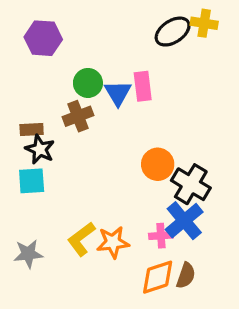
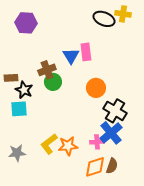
black ellipse: (173, 32) -> (104, 19), turned 55
green circle: (88, 83) -> (53, 82), moved
brown rectangle: (32, 129) -> (11, 78), moved
orange circle: (158, 164) -> (96, 88), moved

